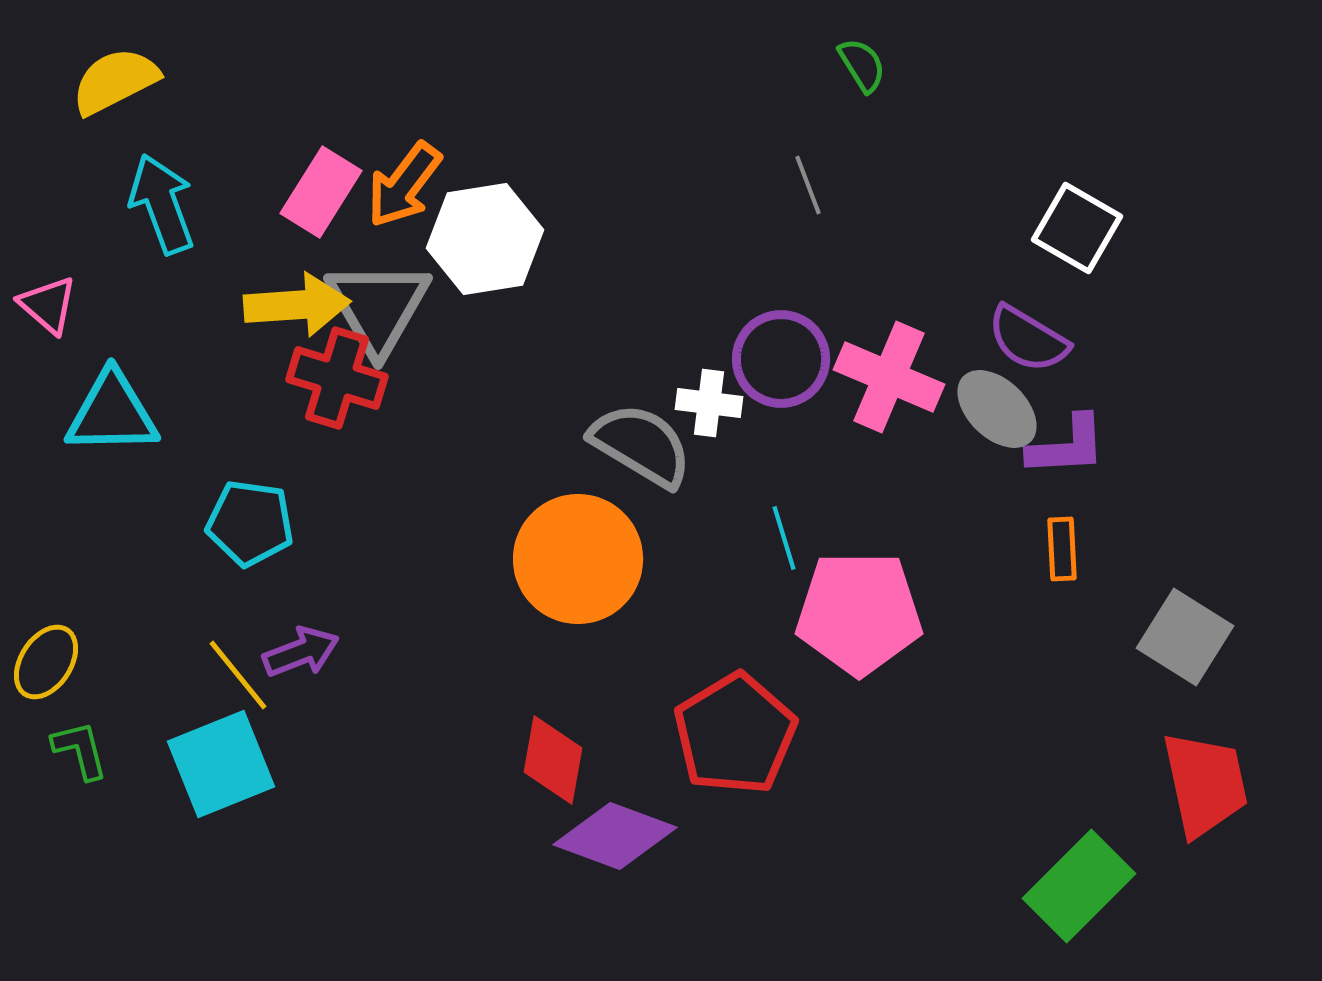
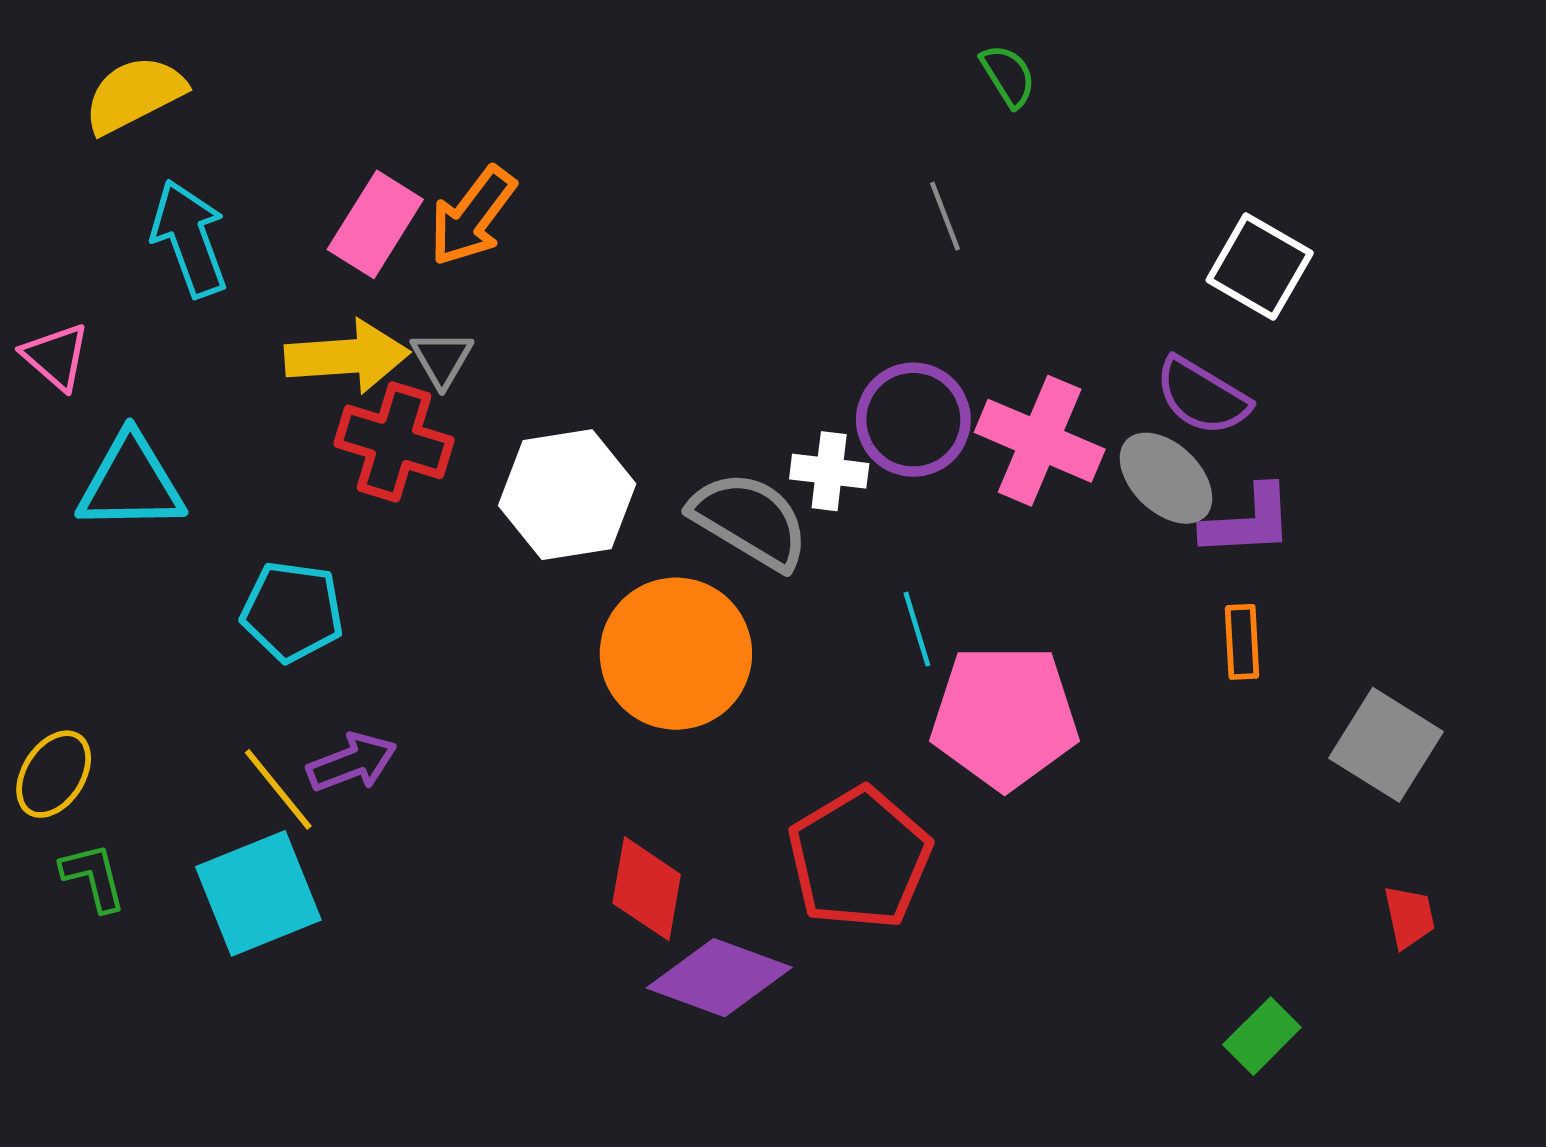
white hexagon: (485, 239) -> (567, 495), moved
gray triangle: (378, 307) -> (442, 359), size x0.5
red trapezoid: (1205, 784) -> (1409, 917), size x0.5
green rectangle: (1079, 886) -> (1262, 1036), size x0.6

